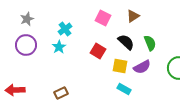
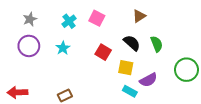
pink square: (103, 18) -> (97, 18), moved
cyan cross: (65, 29) -> (69, 21), moved
purple semicircle: (142, 67) -> (148, 80), moved

